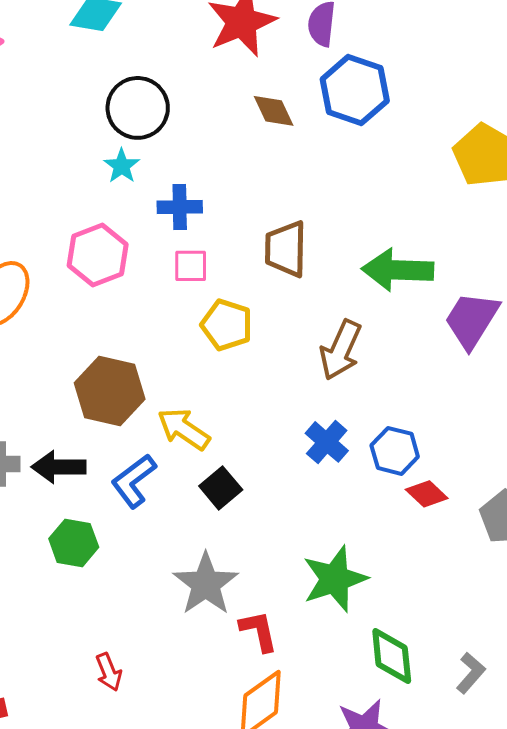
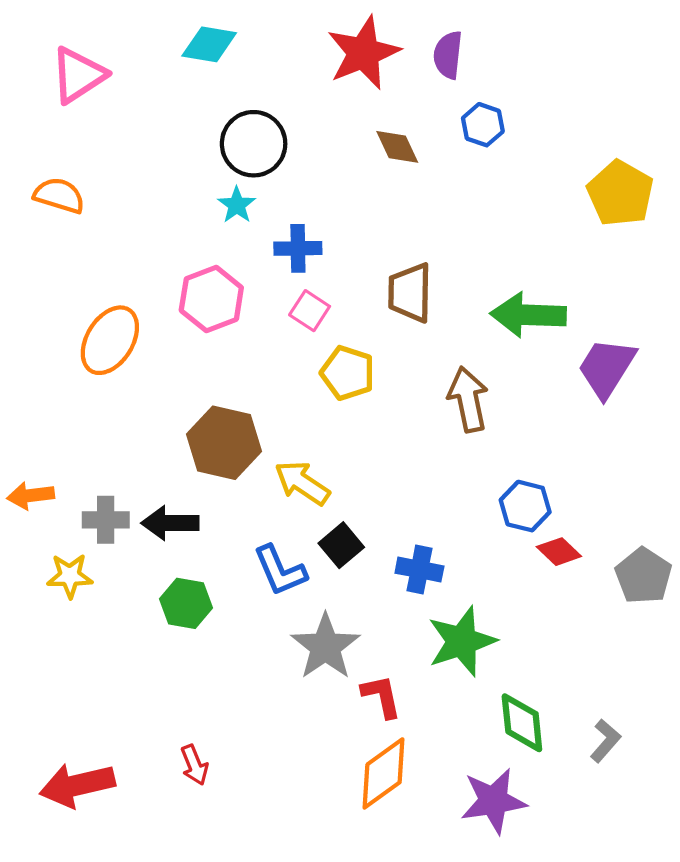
blue hexagon: (355, 90) -> (483, 125), size x0.6
pink square: (191, 266) -> (310, 311), turned 33
brown arrow: (341, 350) -> (468, 399), turned 144
blue cross: (327, 442) -> (419, 570), moved, turned -30
blue L-shape: (134, 481) -> (280, 571), moved, turned -76
red arrow: (109, 672) -> (194, 765), moved

